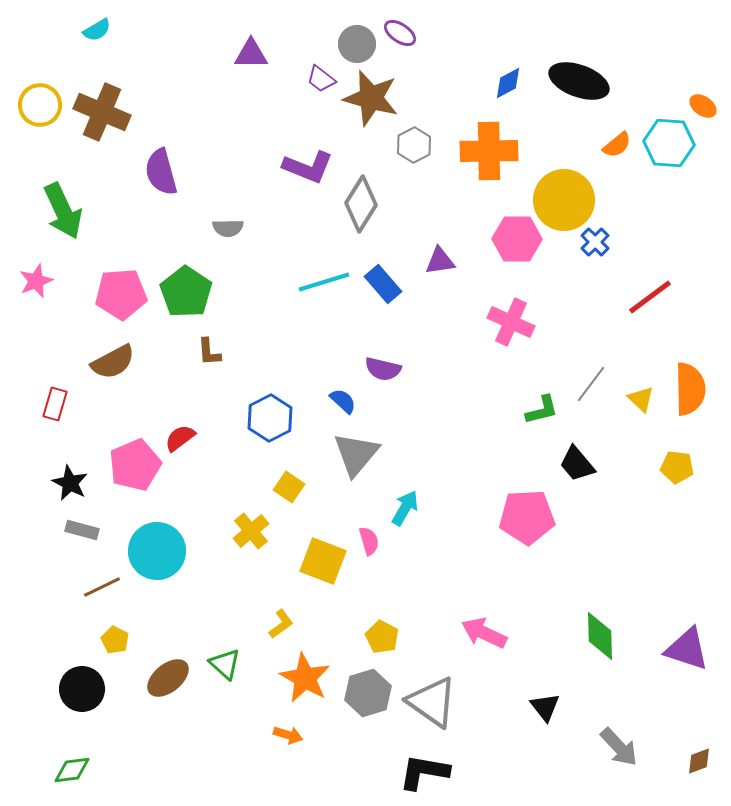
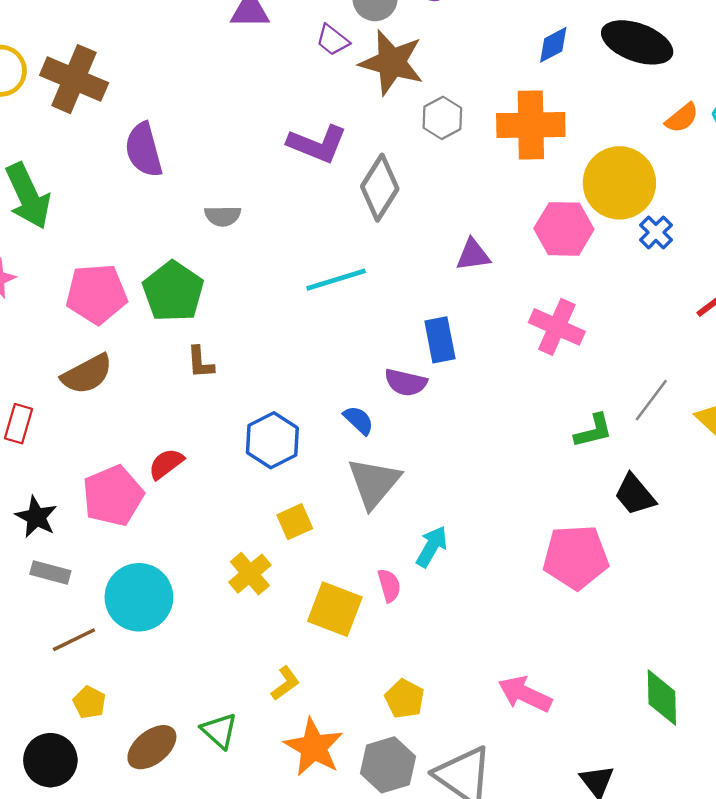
blue rectangle: (383, 284) -> (440, 340), moved, turned 30
yellow square: (289, 487) -> (295, 522), turned 32

